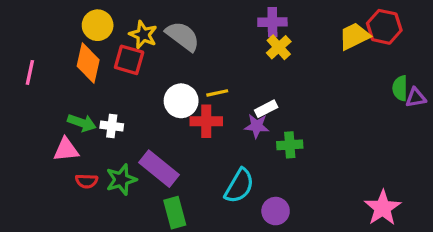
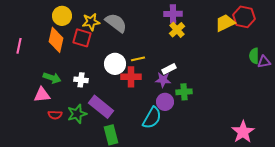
yellow star: (143, 35) -> (91, 22), turned -30
white cross: (112, 126) -> (81, 80), moved
purple circle: (276, 211) -> (165, 102), moved

